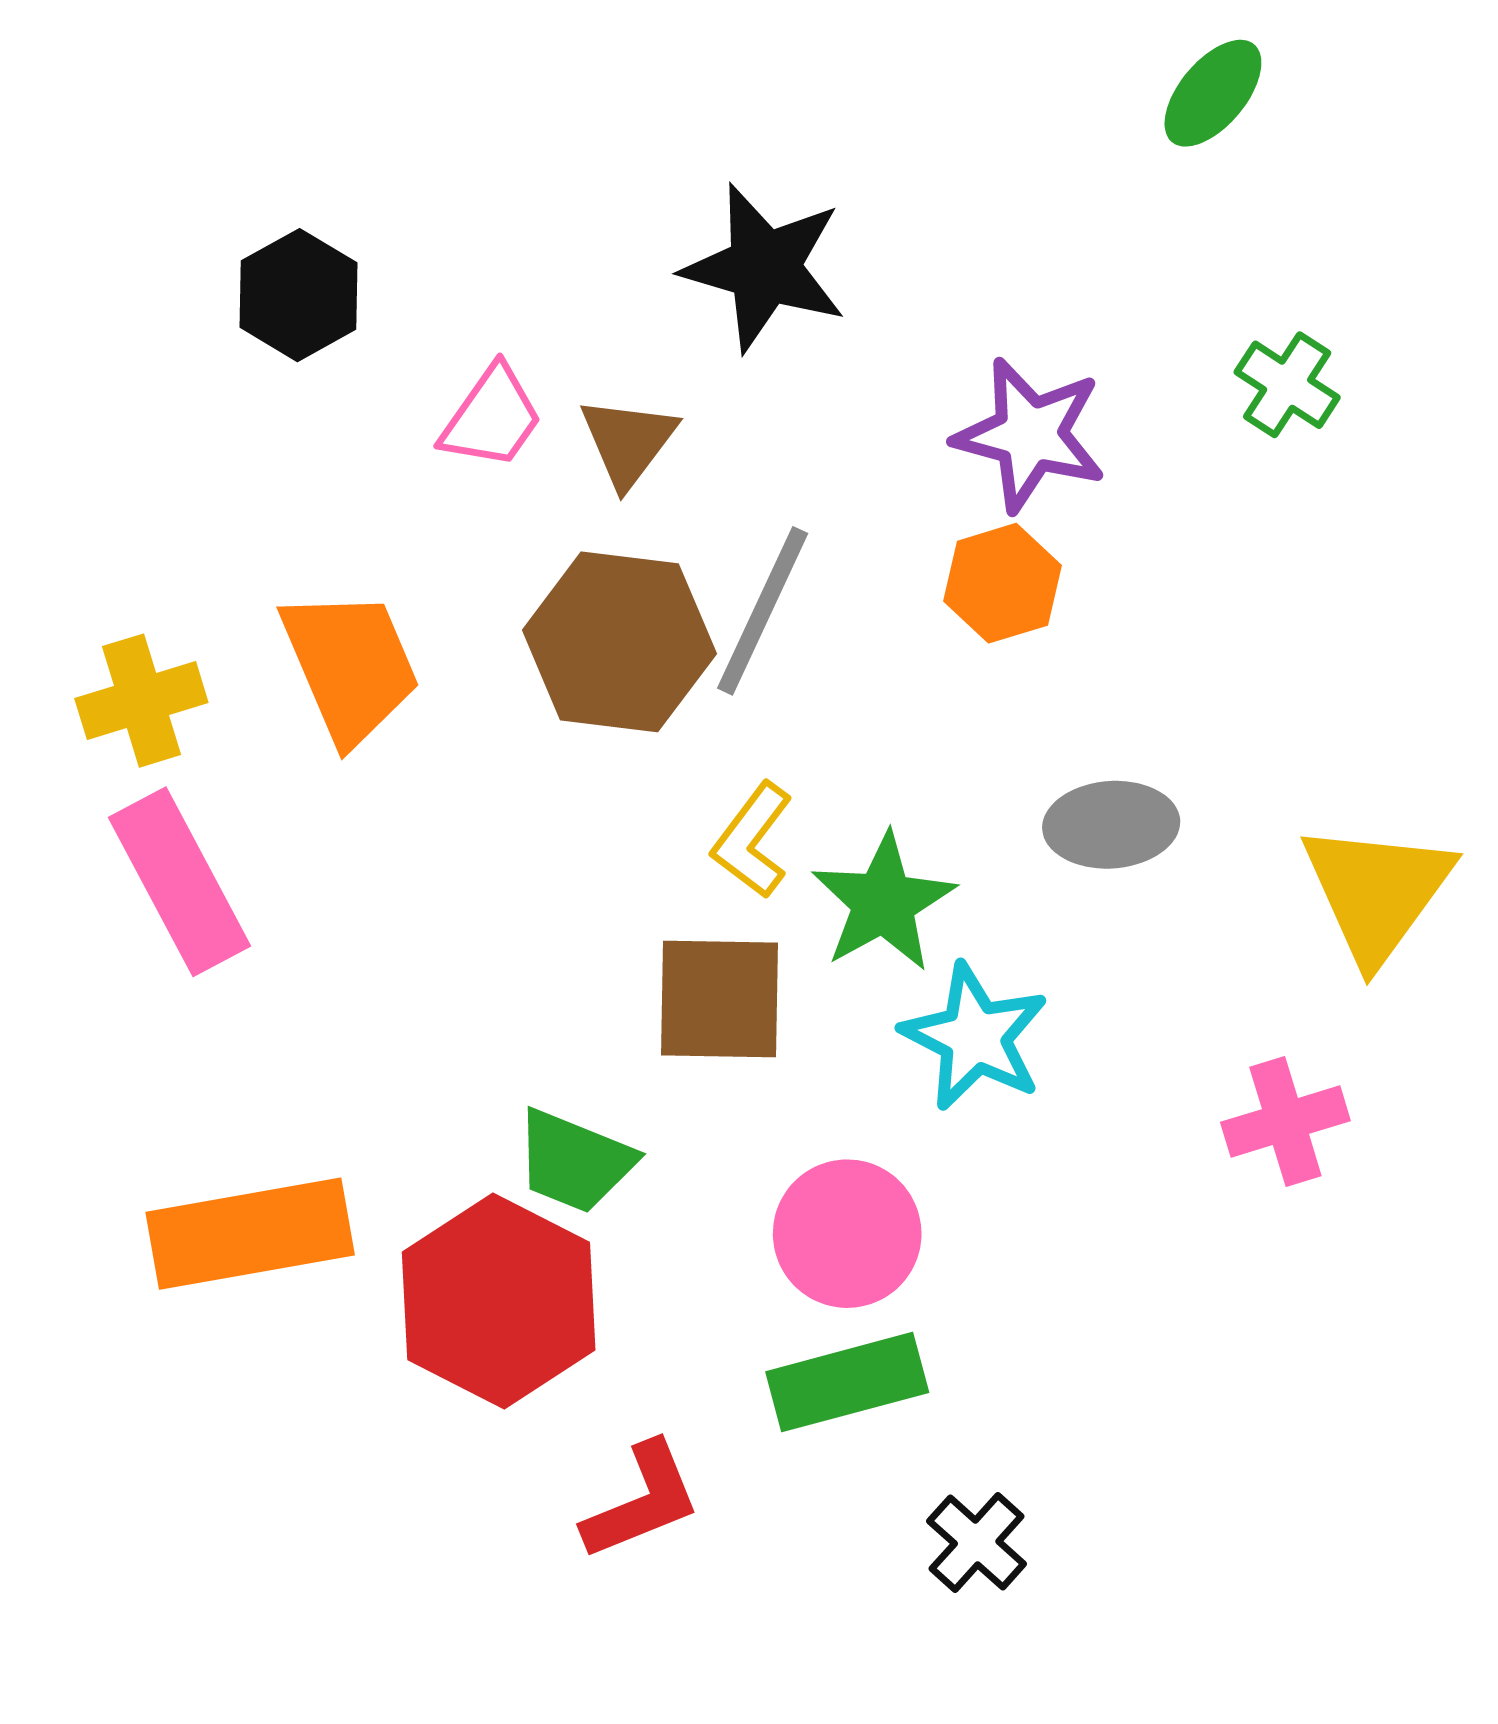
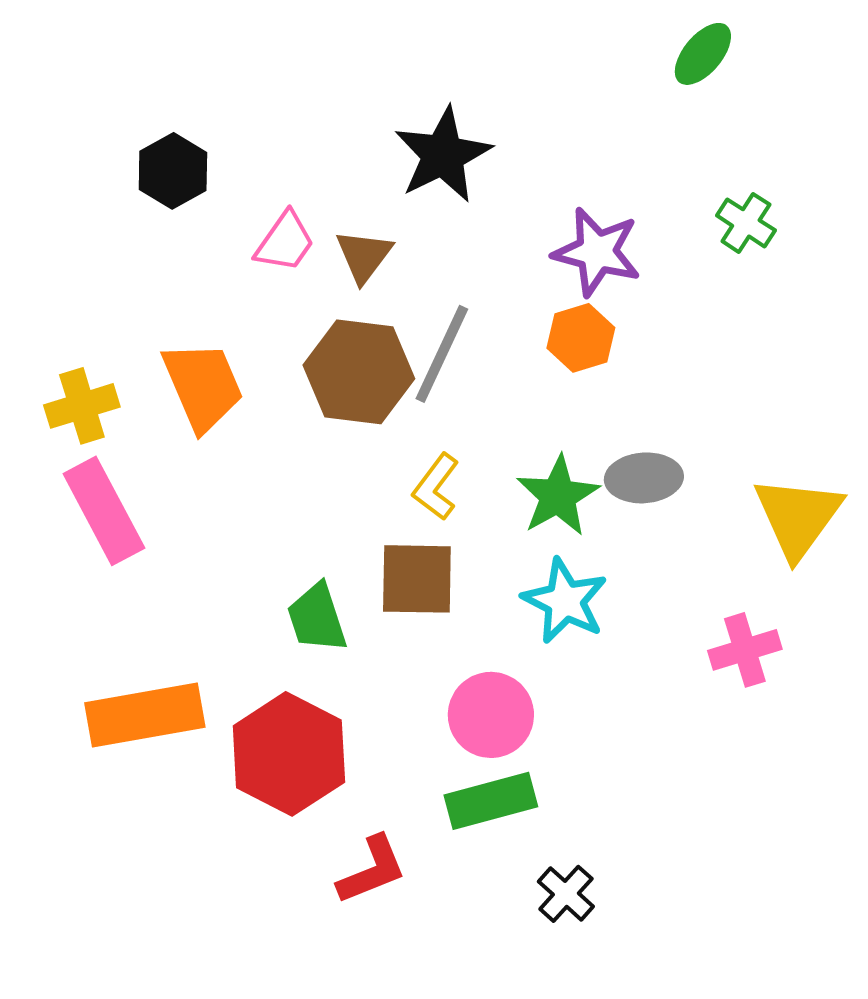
black star: (764, 267) -> (443, 155), turned 30
green star: (883, 902) -> (558, 496), moved
green trapezoid: (575, 1161) -> (317, 618), moved, turned 50

